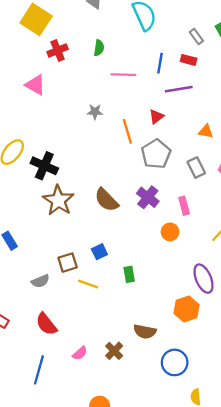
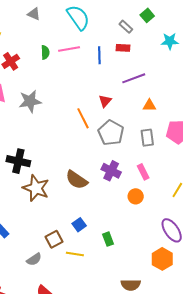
pink line: (123, 75) -> (69, 49), moved
purple line: (179, 89) -> (134, 78), moved
gray star: (95, 112) -> (30, 101), moved, size x1.6
gray rectangle: (196, 168) -> (147, 138), turned 30

